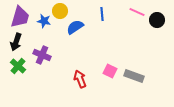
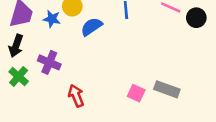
pink square: (110, 71) -> (136, 93), moved
red arrow: (80, 79) -> (76, 96), moved

